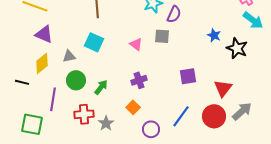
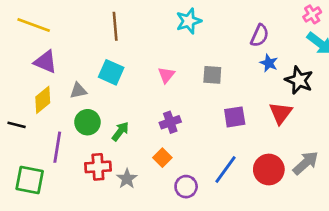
purple semicircle: (174, 14) -> (260, 35), moved
gray square: (162, 36) -> (212, 75), moved
pink triangle: (136, 44) -> (166, 75), turned 32
red triangle: (223, 88) -> (281, 113), moved

